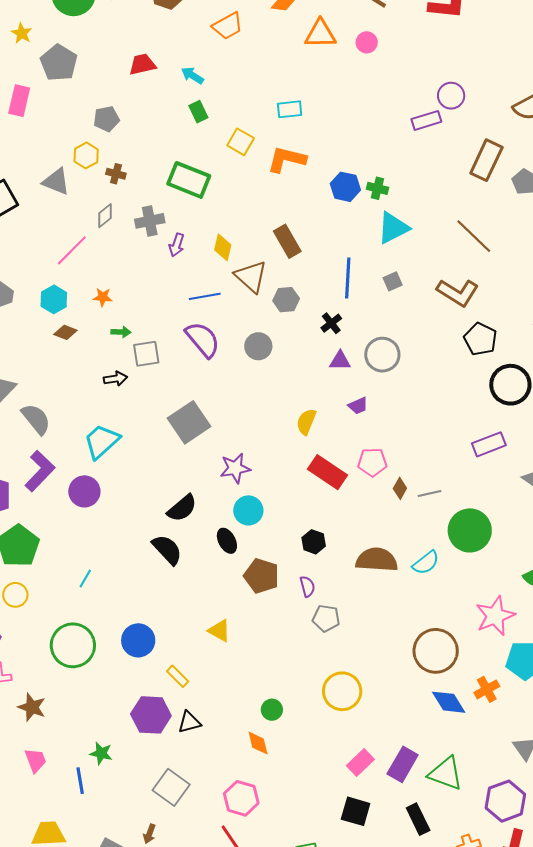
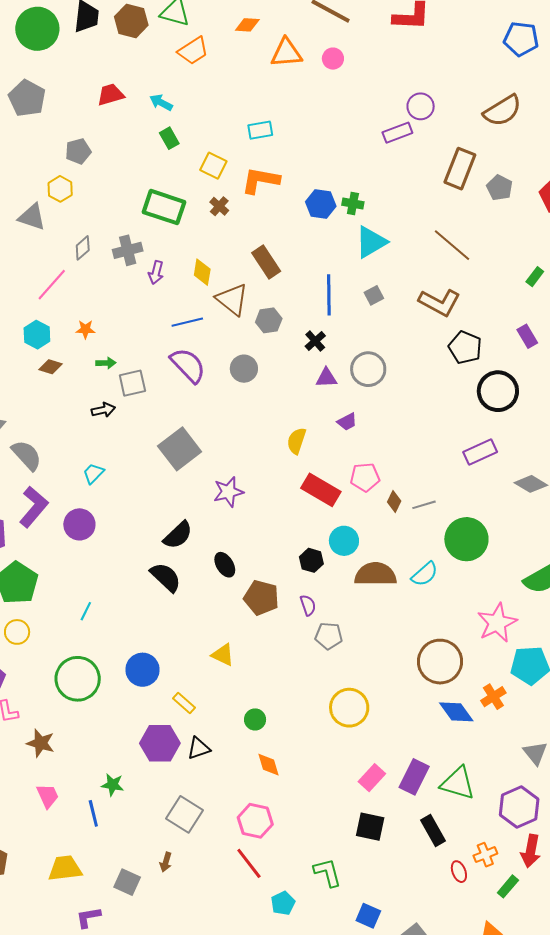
brown cross: (116, 174) -> (219, 206), moved, turned 30
cyan trapezoid: (102, 441) -> (93, 473), size x0.6
cyan circle: (248, 510) -> (344, 541), moved
green circle: (272, 710) -> (255, 719), moved

